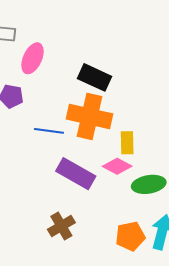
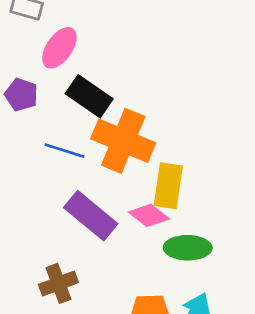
black rectangle: (95, 77) -> (89, 96), moved
yellow rectangle: (127, 143) -> (168, 186), size x1.4

